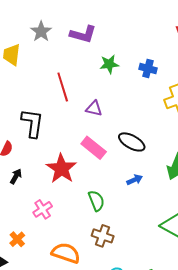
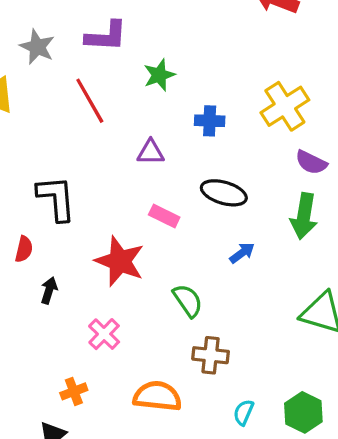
blue cross: (148, 69) -> (210, 121), moved
red line: (63, 87) -> (90, 101), moved
pink rectangle: (94, 148) -> (164, 216), size x0.7
orange cross: (17, 239) -> (74, 391), turned 35

